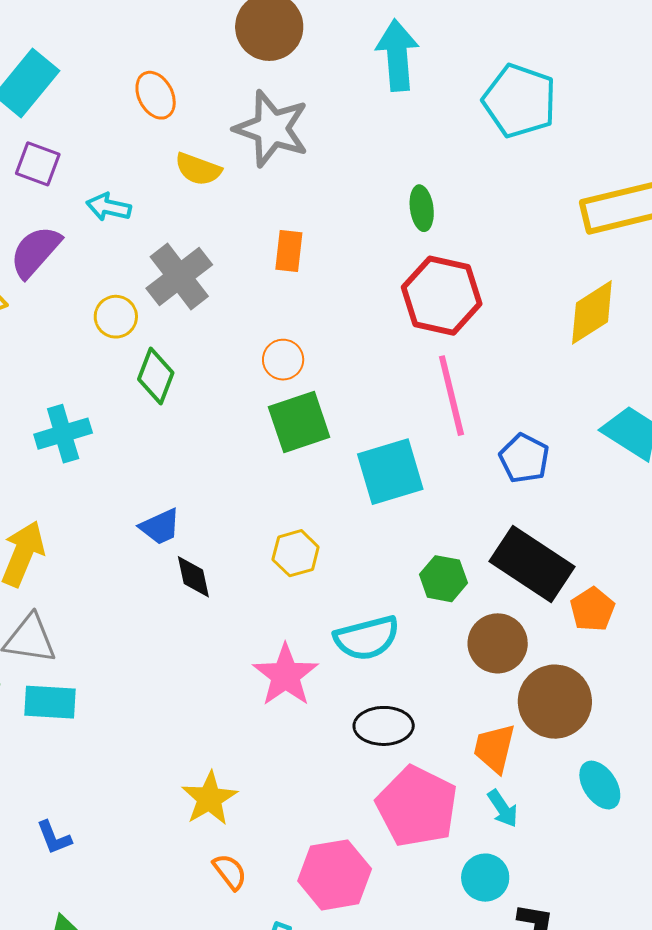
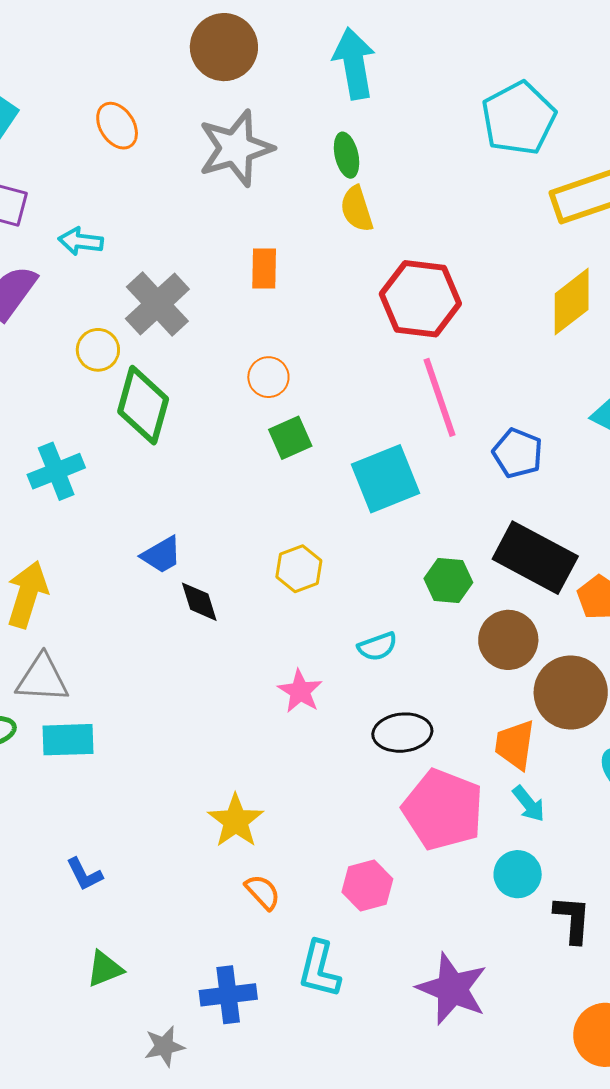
cyan pentagon: (520, 101) -> (519, 118), moved, turned 30
gray star: (272, 129) -> (236, 148), turned -30
yellow semicircle: (198, 169) -> (357, 209), moved, turned 57
green ellipse: (422, 208) -> (347, 155), moved
green diamond: (156, 376) -> (143, 405), size x1.4
green square: (299, 422) -> (290, 438), size x0.7
cyan semicircle: (367, 638) -> (377, 647), size x0.6
pink star: (286, 675) -> (300, 691), size x0.7
pink hexagon: (335, 875) -> (367, 885), size x0.7

